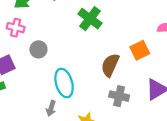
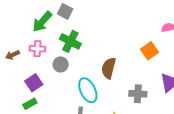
green cross: (90, 19) -> (70, 41), moved
brown semicircle: (110, 65) -> (109, 68), moved

